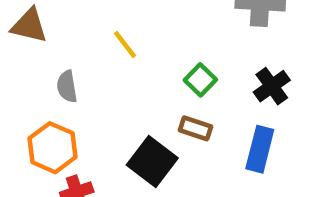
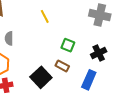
yellow line: (125, 45) -> (45, 16), moved
green square: (200, 80) -> (68, 45), turned -32

